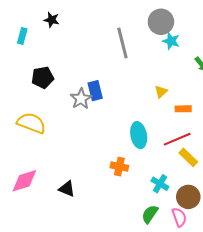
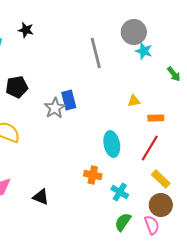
yellow triangle: (161, 92) -> (134, 101), turned 32
red line: (177, 139) -> (150, 148), turned -36
yellow rectangle: (188, 157) -> (161, 179), moved
cyan cross: (160, 184) -> (120, 192), moved

